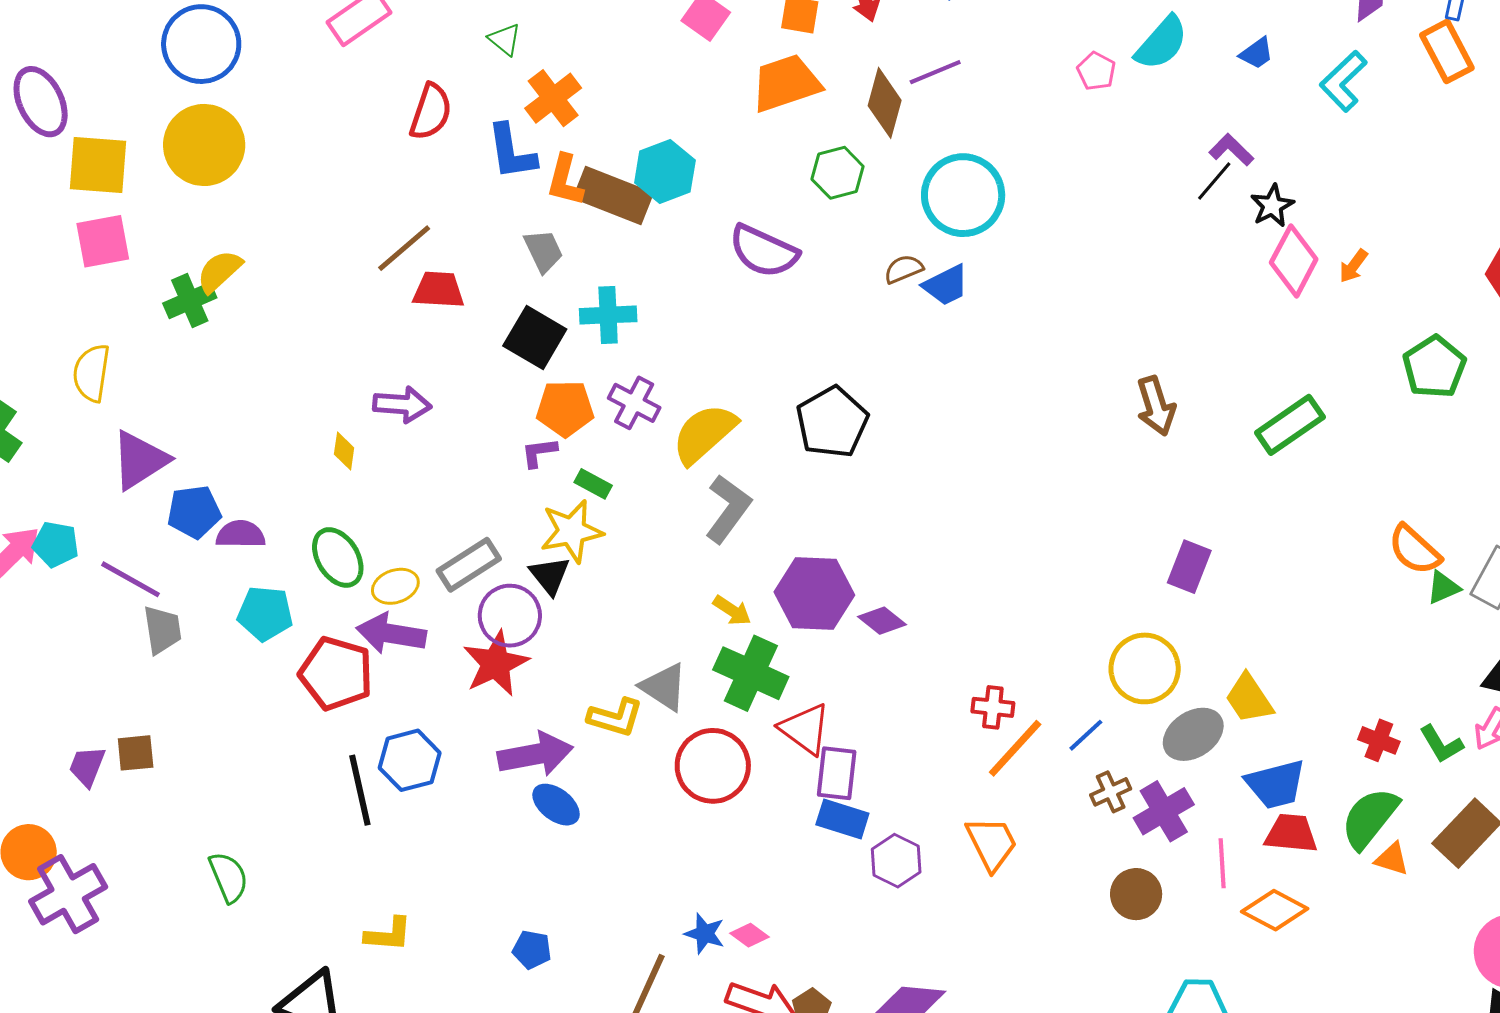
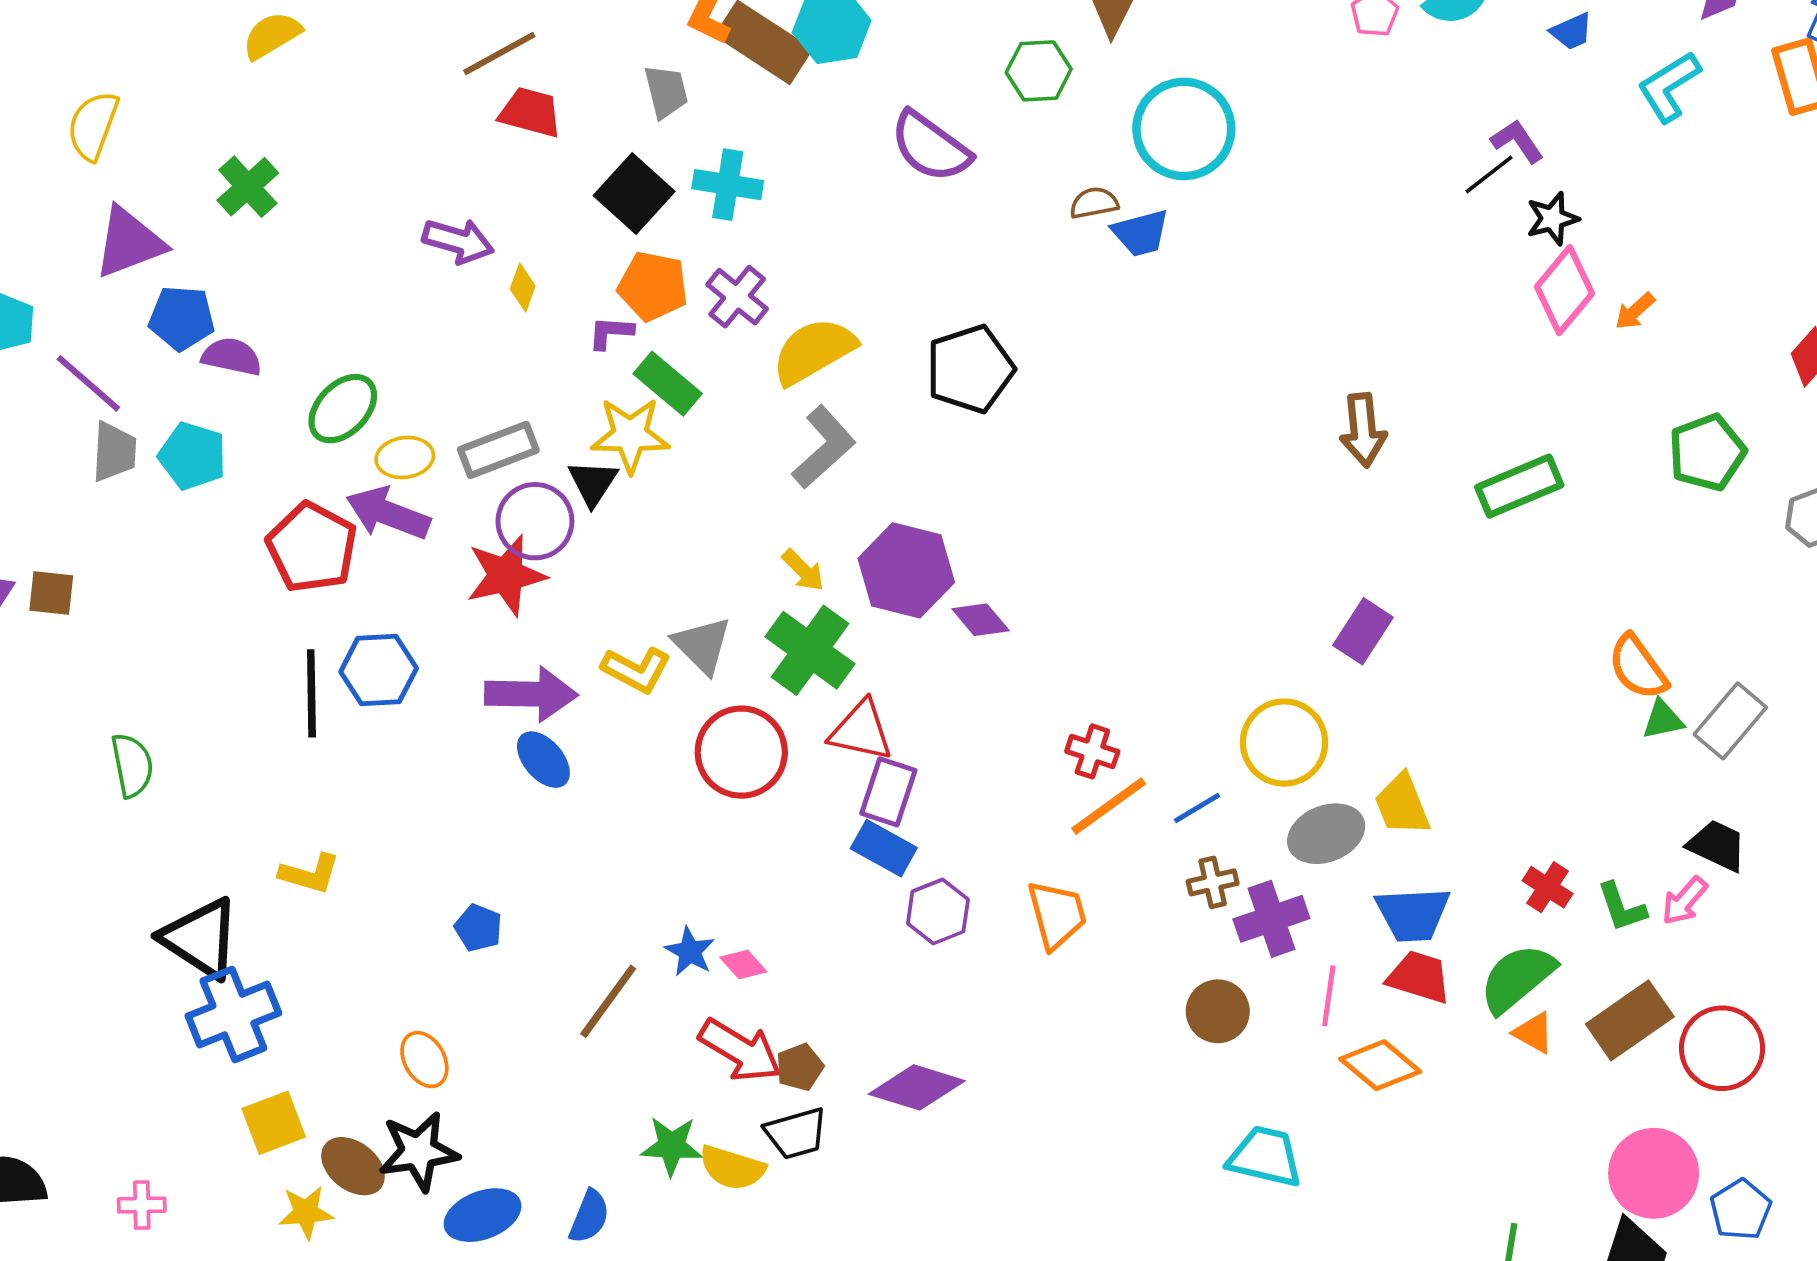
green cross: (190, 301) -> (248, 187), moved, turned -30
yellow diamond: (344, 451) -> (523, 288), moved
green rectangle: (593, 484) -> (668, 384), size x1.5
green ellipse: (338, 557) -> (343, 409), turned 64
cyan pentagon: (265, 613) -> (193, 456), moved
red triangle: (805, 729) -> (861, 731), turned -36

